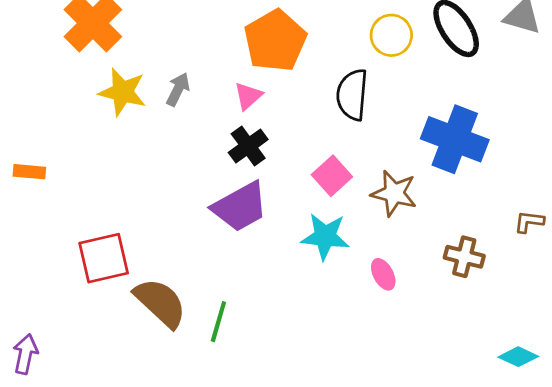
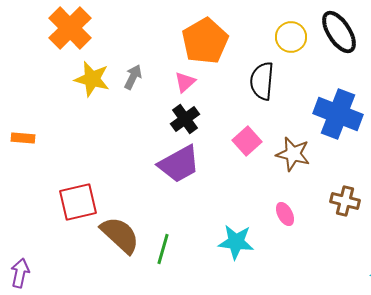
cyan star: (325, 237) -> (236, 242), moved

